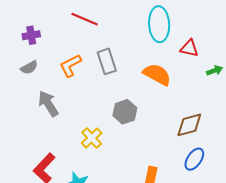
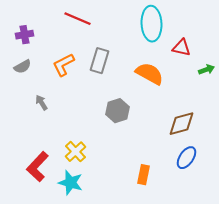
gray rectangle: (107, 61) -> (100, 61), turned 35
gray arrow: (48, 104) -> (42, 103), size x0.6
yellow cross: (92, 138) -> (76, 152), moved

